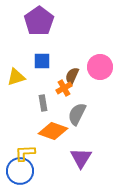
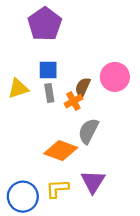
gray rectangle: (43, 103) -> (49, 93), moved
yellow L-shape: (25, 153) -> (57, 189), moved

